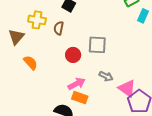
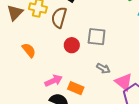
brown semicircle: (59, 28) -> (59, 18), size x1.5
brown triangle: (16, 37) -> (15, 13), moved
pink arrow: (77, 84) -> (54, 81), moved

